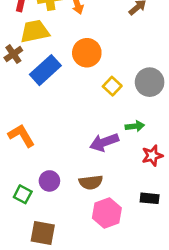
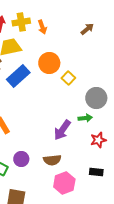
gray circle: (150, 82) -> (96, 98), moved
yellow square: (112, 86) -> (68, 78), moved
purple arrow: (104, 142) -> (62, 130), turned -35

